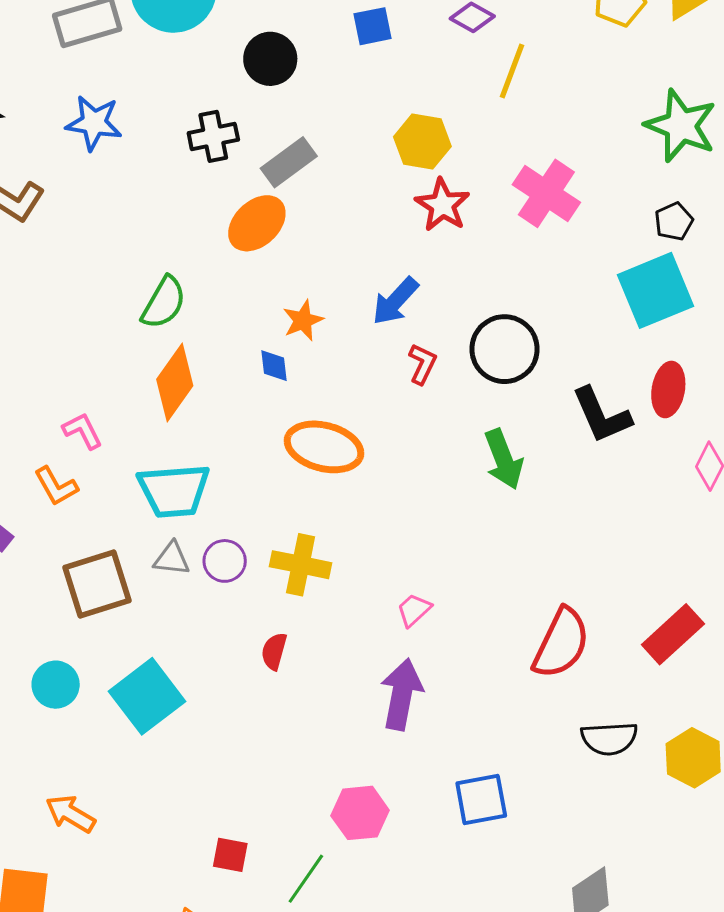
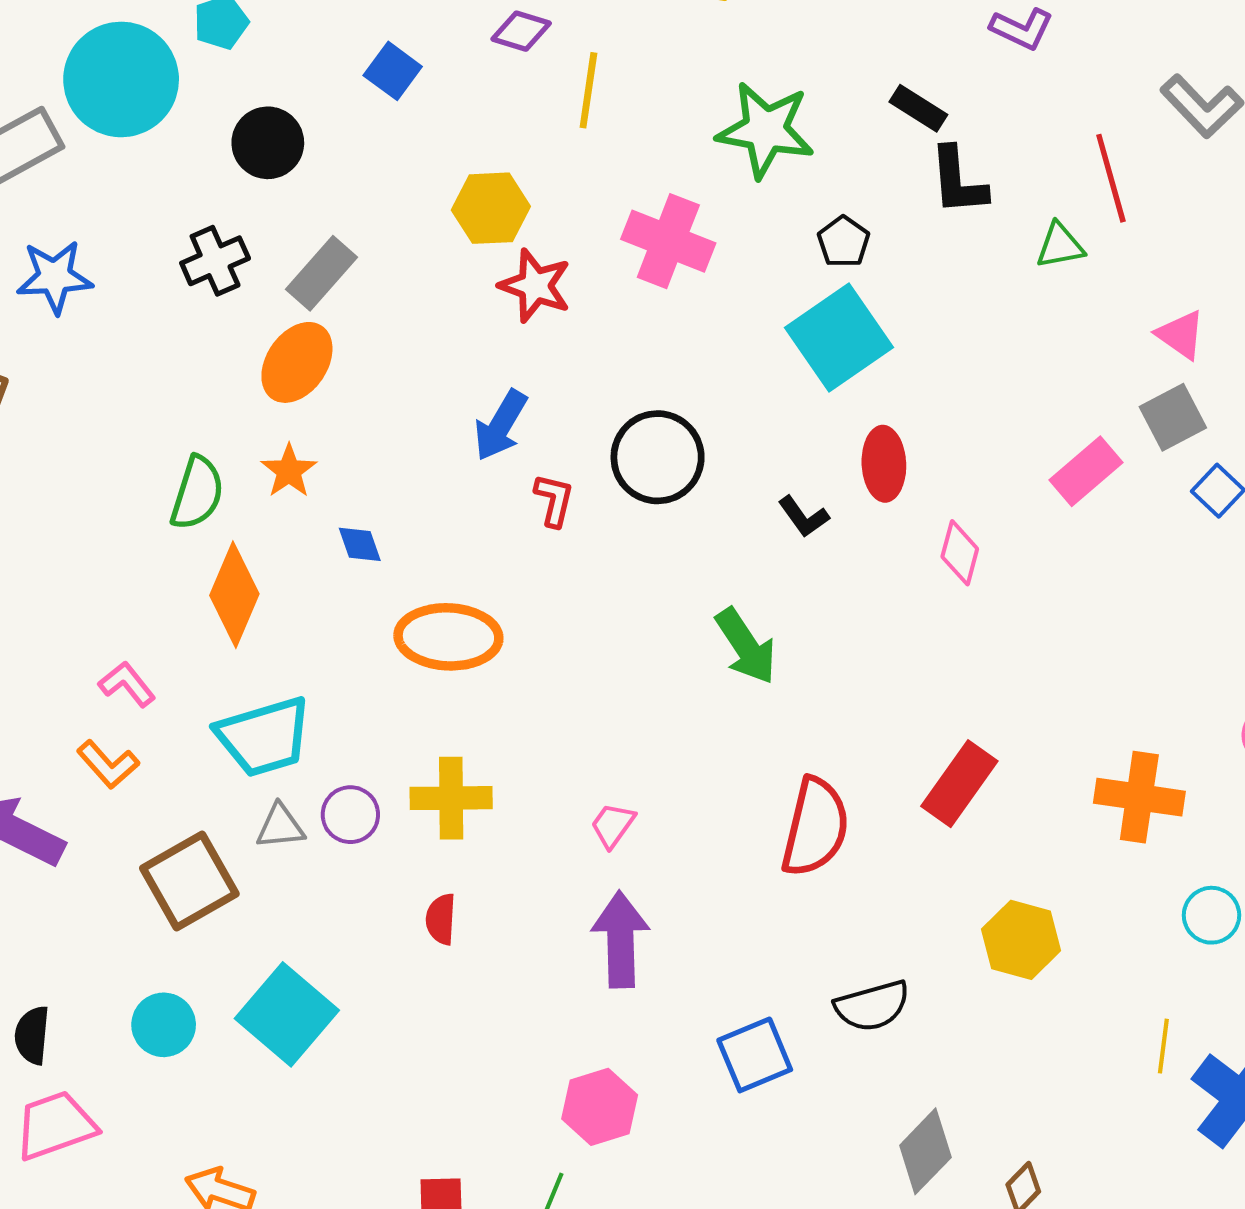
blue square: (373, 26) -> (393, 71), turned -30
green star: (681, 126) -> (766, 130), moved
orange star: (303, 320) -> (289, 471), moved
black L-shape: (602, 415) -> (804, 517), size x0.6
green arrow: (504, 459) -> (746, 646), moved
black semicircle: (609, 738) -> (872, 1006), moved

